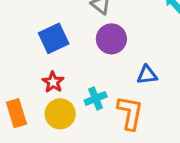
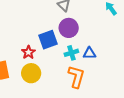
blue square: (54, 38) -> (48, 40), moved
cyan cross: (96, 98) -> (71, 53), moved

